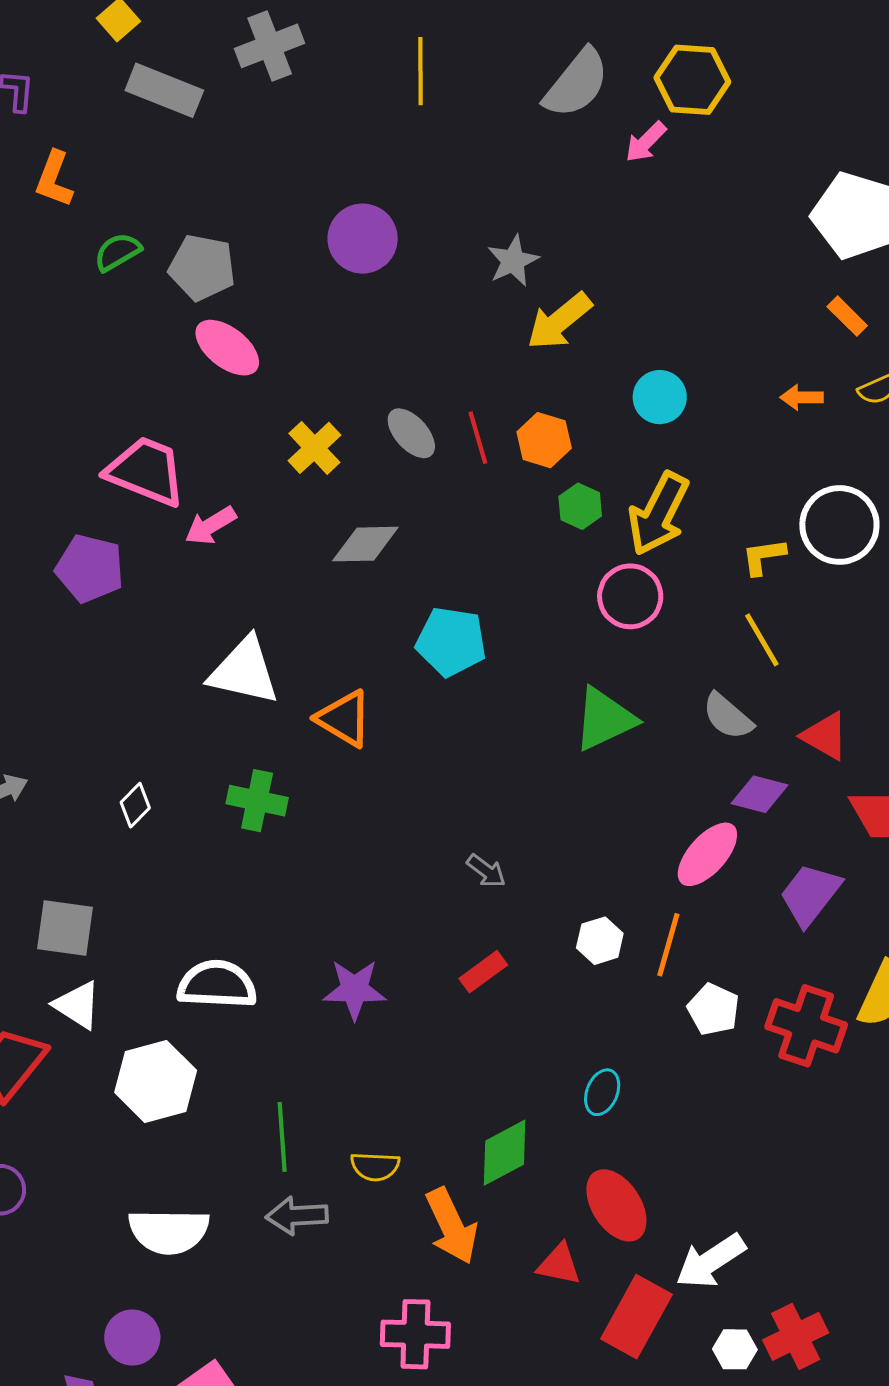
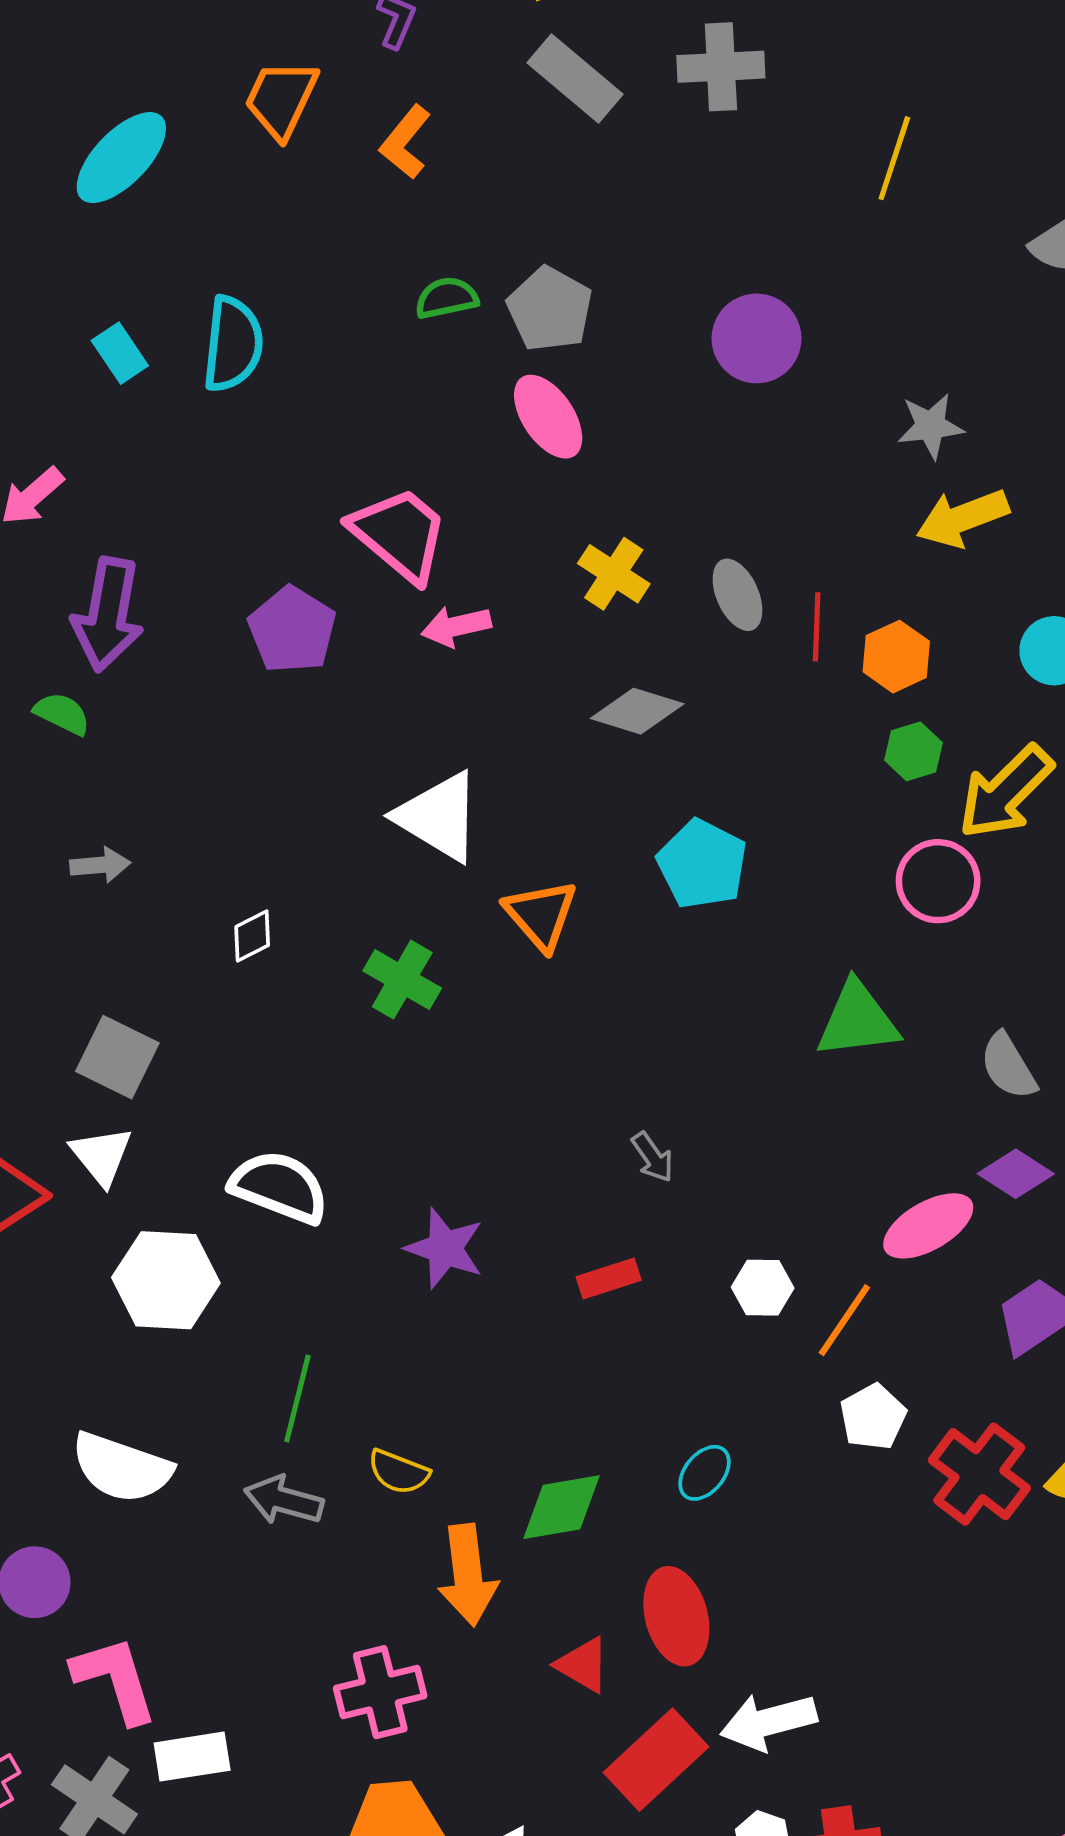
green semicircle: (118, 252) -> (446, 298), moved
yellow cross: (314, 448) -> (614, 574), turned -32
pink cross: (415, 1334) -> (380, 1692), turned -34

